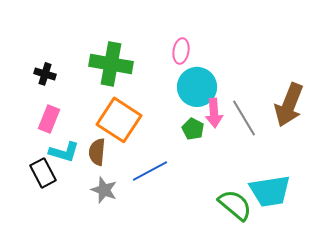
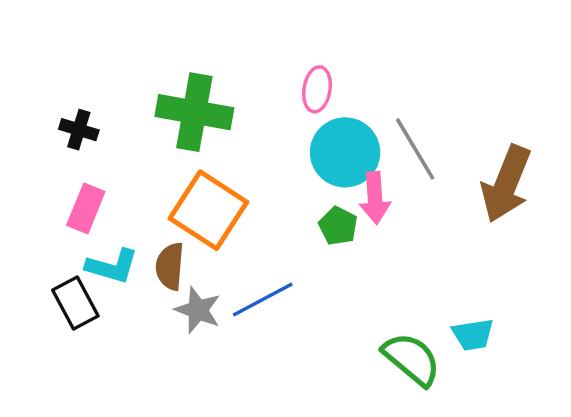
gray line: (244, 118) -> (415, 149), moved
gray star: (104, 190) -> (198, 310), moved
cyan trapezoid: (270, 191) -> (473, 335), size x0.6

